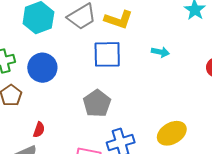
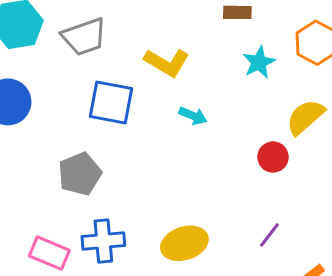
yellow L-shape: (118, 20) -> (167, 62), moved

